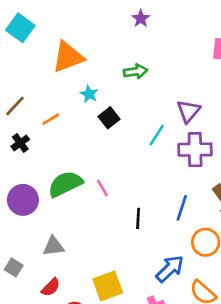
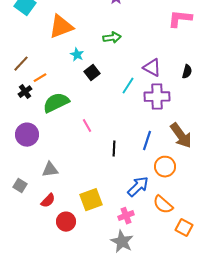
purple triangle: (188, 111) -> (152, 68), turned -42
orange line: (51, 119) -> (40, 78), moved
green semicircle: (65, 184) -> (56, 103), moved

